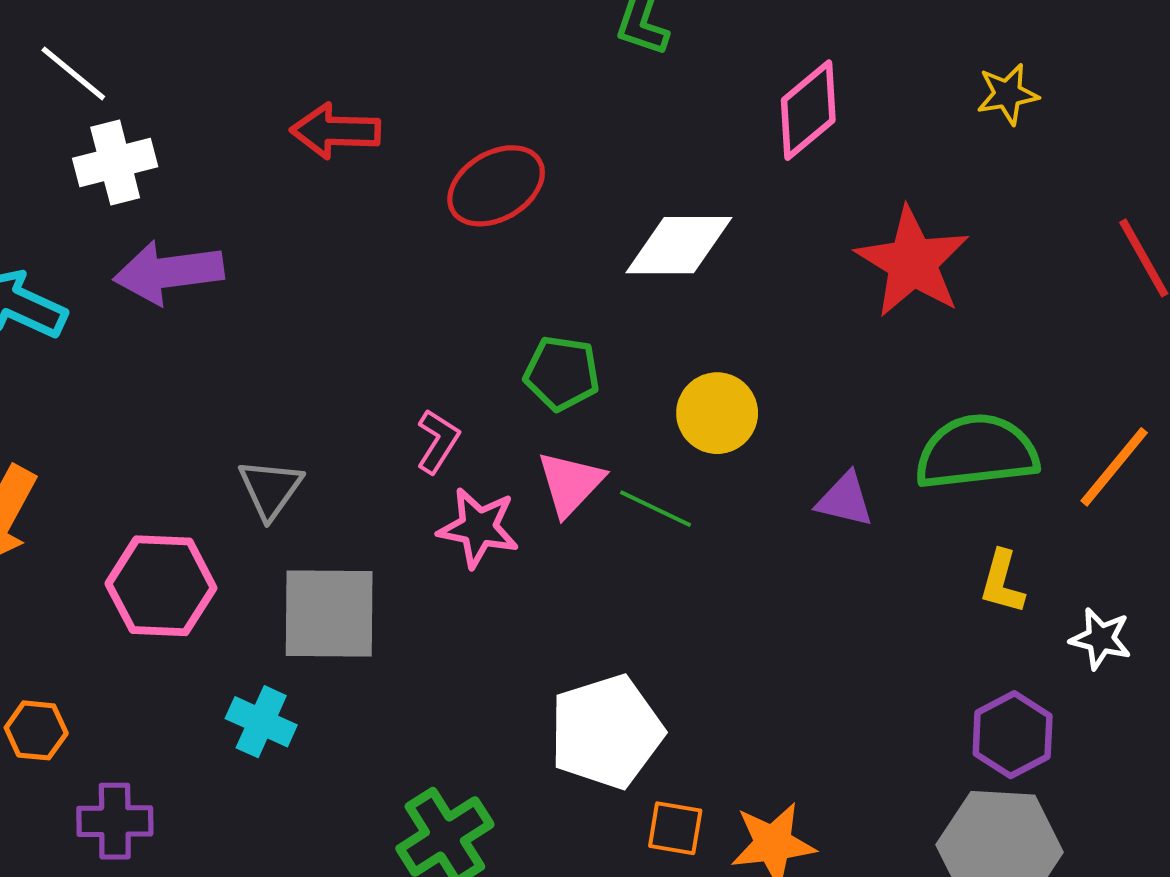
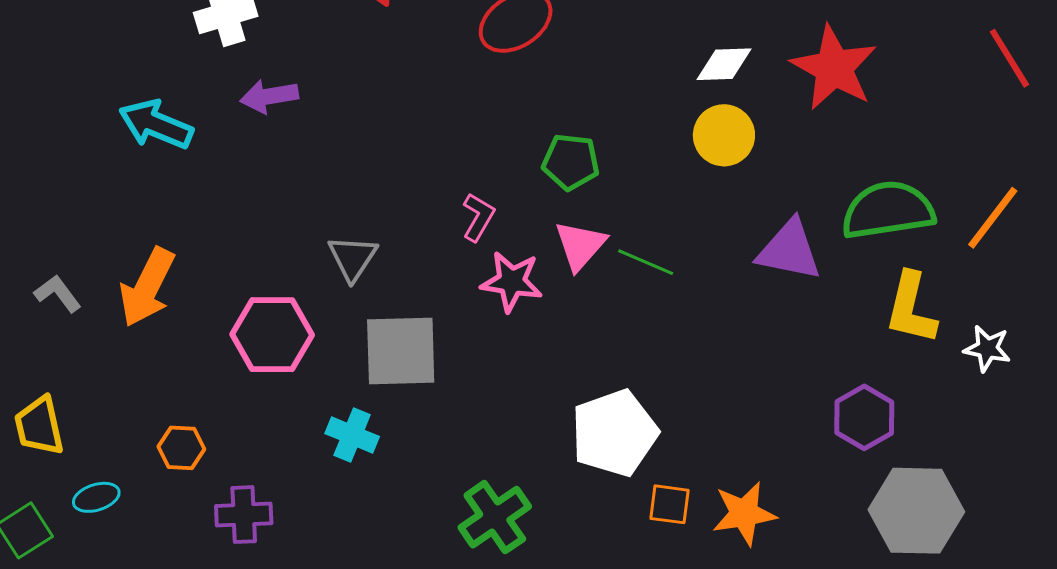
white diamond: (679, 245) -> (724, 64), moved, size x0.7
purple arrow: (169, 272) -> (269, 96), size x0.7
yellow circle: (717, 413) -> (724, 135), moved
purple triangle: (845, 500) -> (789, 250), size x1.5
yellow L-shape: (1002, 582) -> (911, 308), size x1.5
purple hexagon: (1013, 735) -> (864, 417), moved

